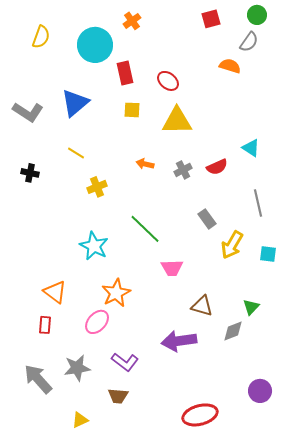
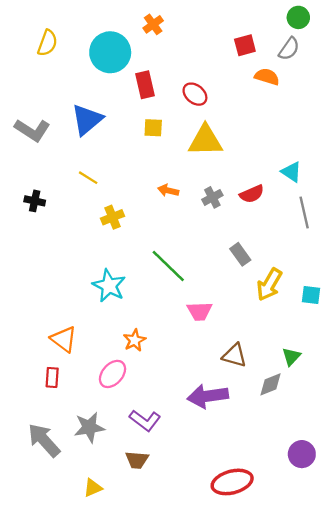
red square: (211, 19) -> (245, 45), moved
gray line: (258, 203) -> (304, 213), moved
orange star: (116, 293) -> (135, 340), size x0.7

